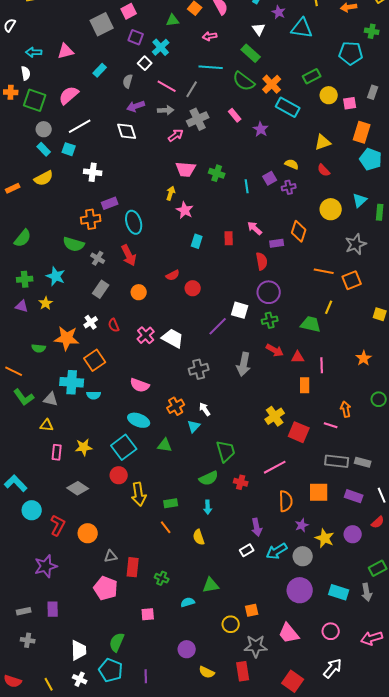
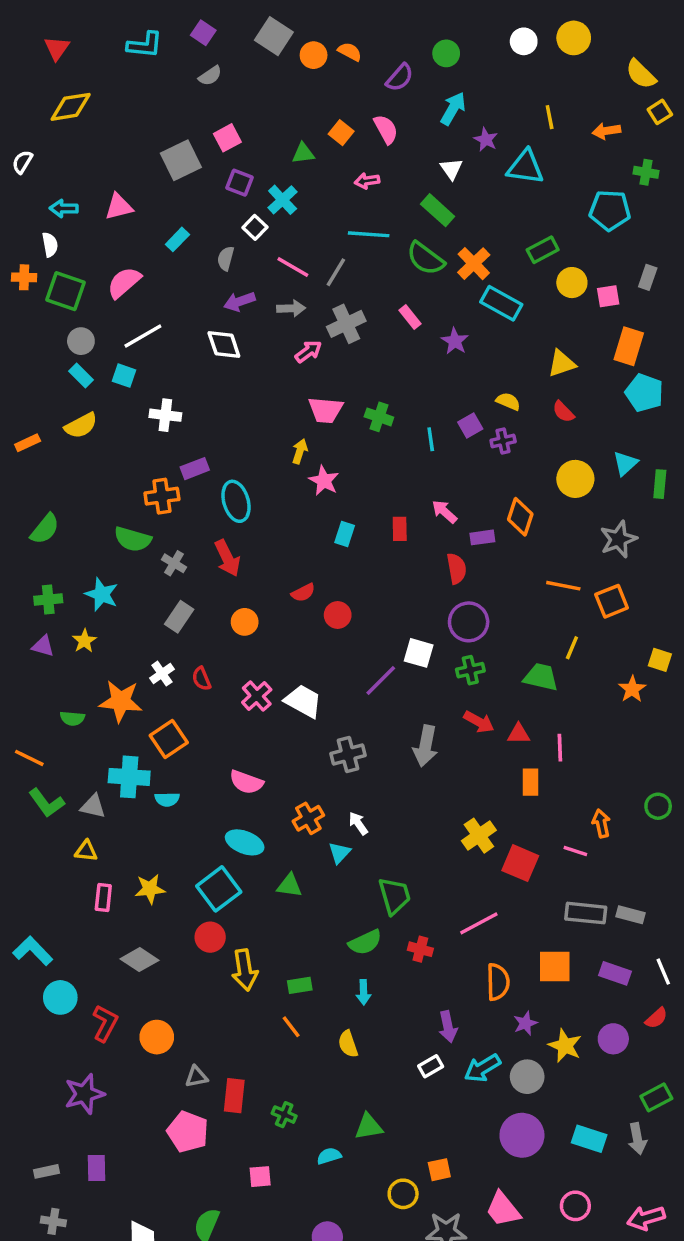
orange star: (364, 358) -> (632, 689), moved

